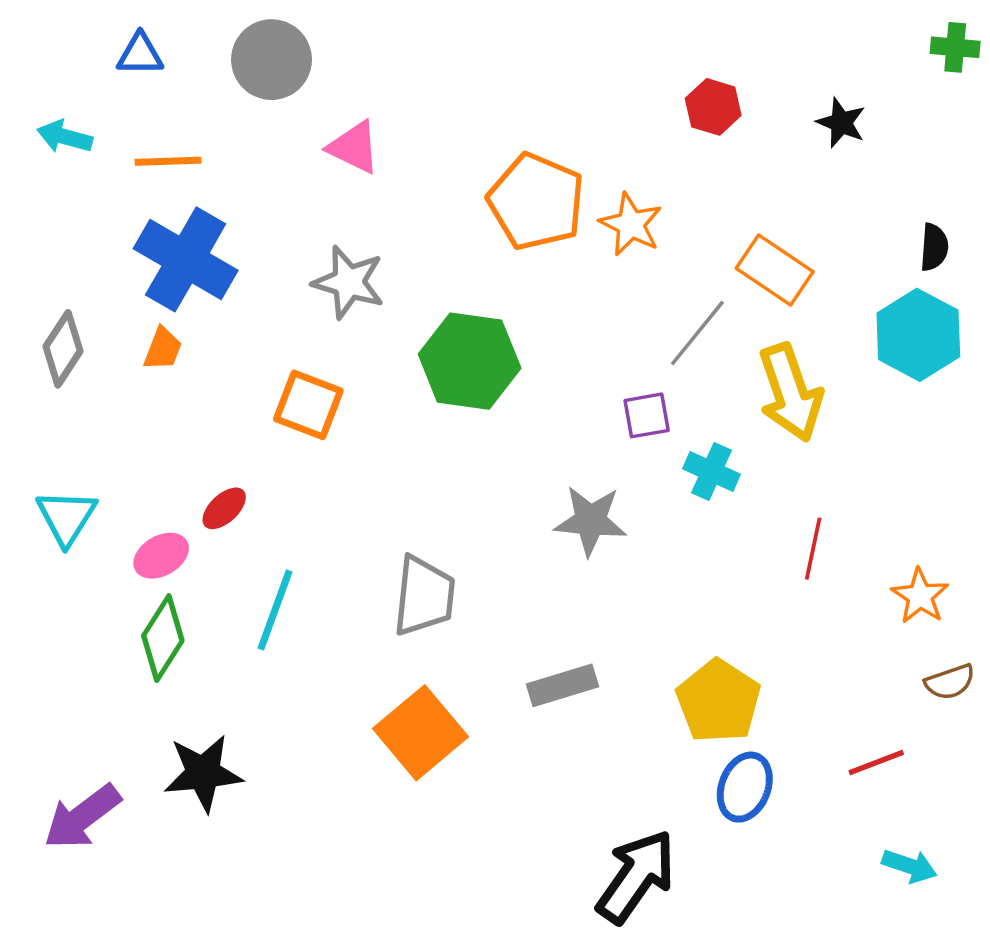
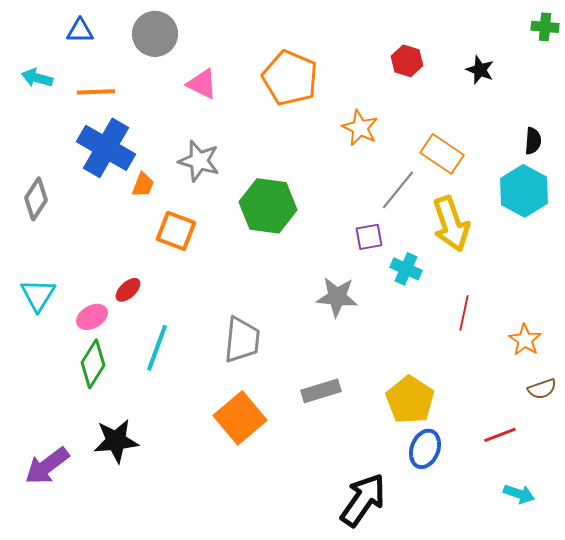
orange pentagon: (536, 202) -> (290, 78), moved
orange trapezoid: (163, 349) -> (143, 185), moved

